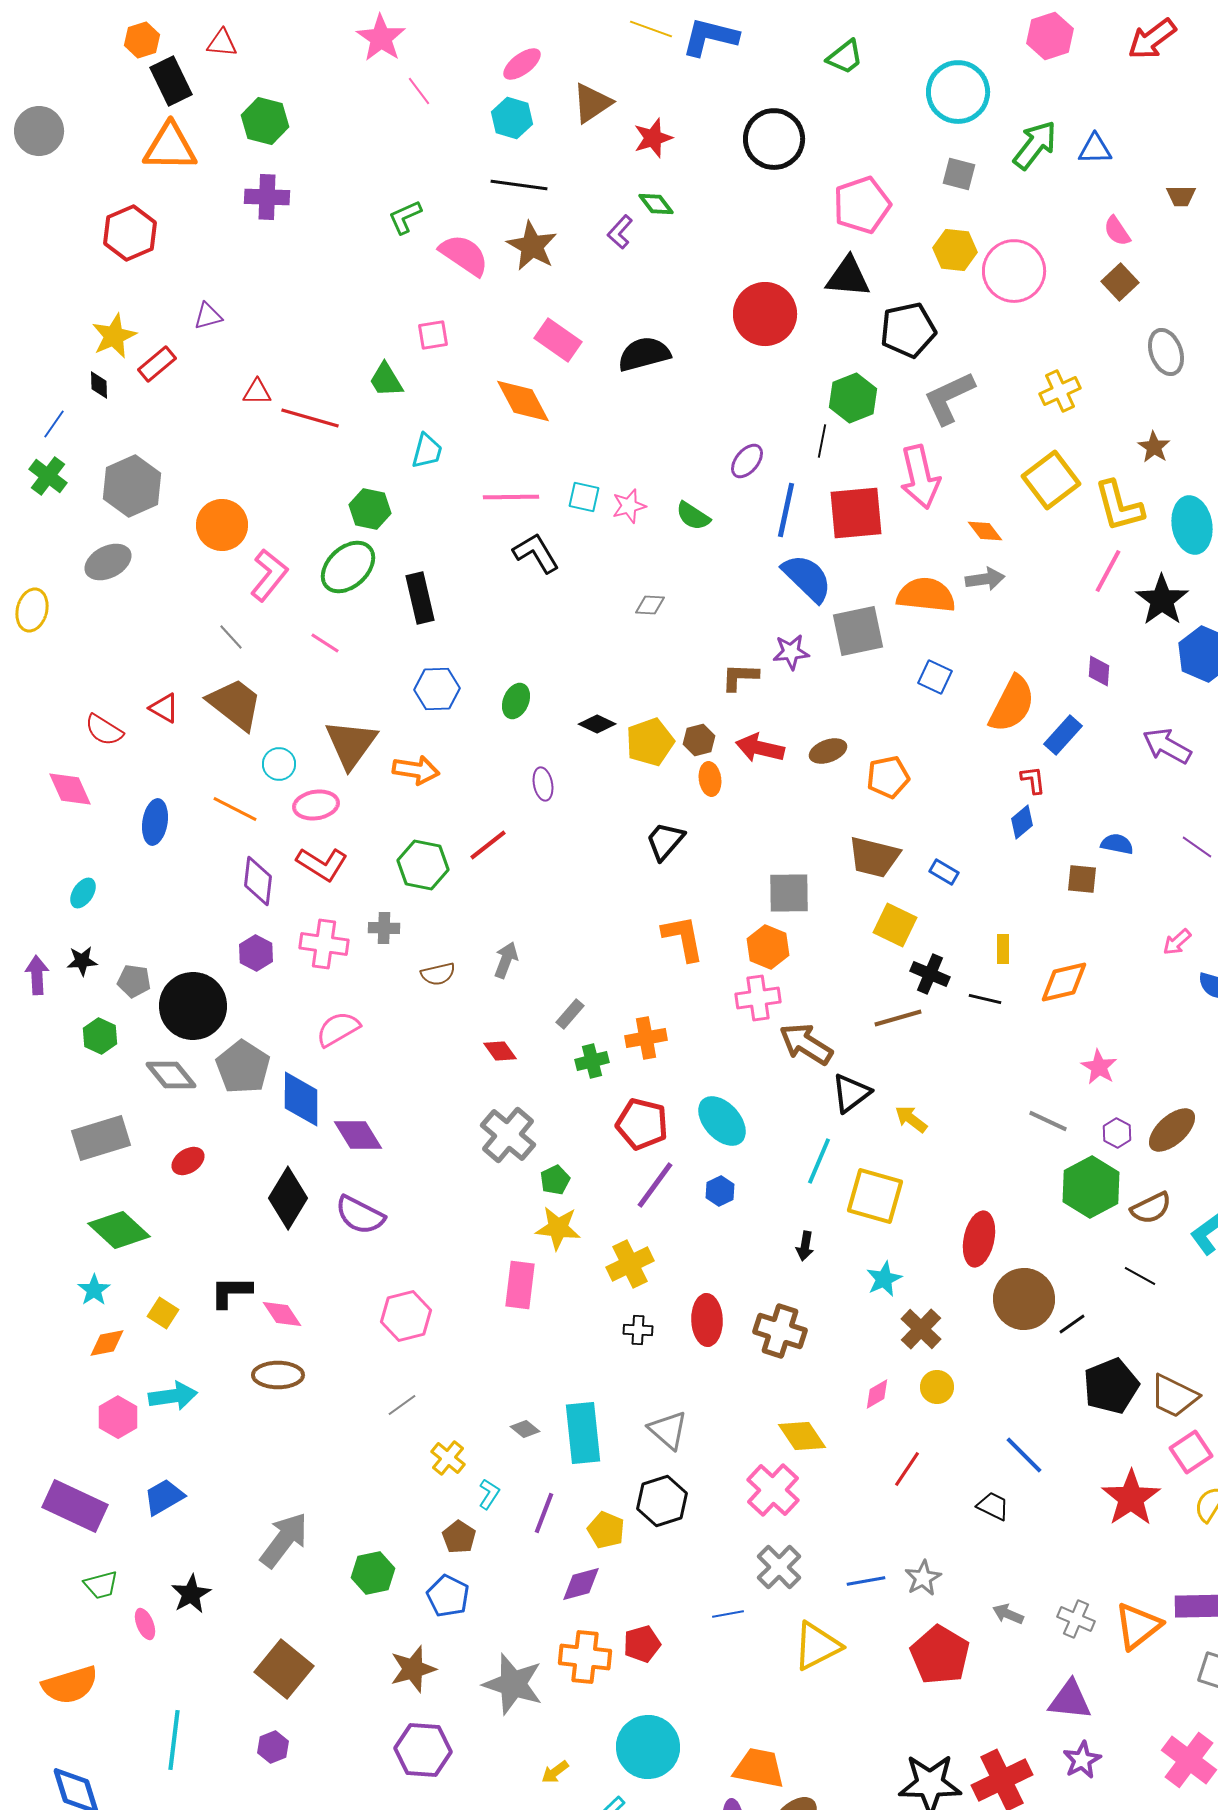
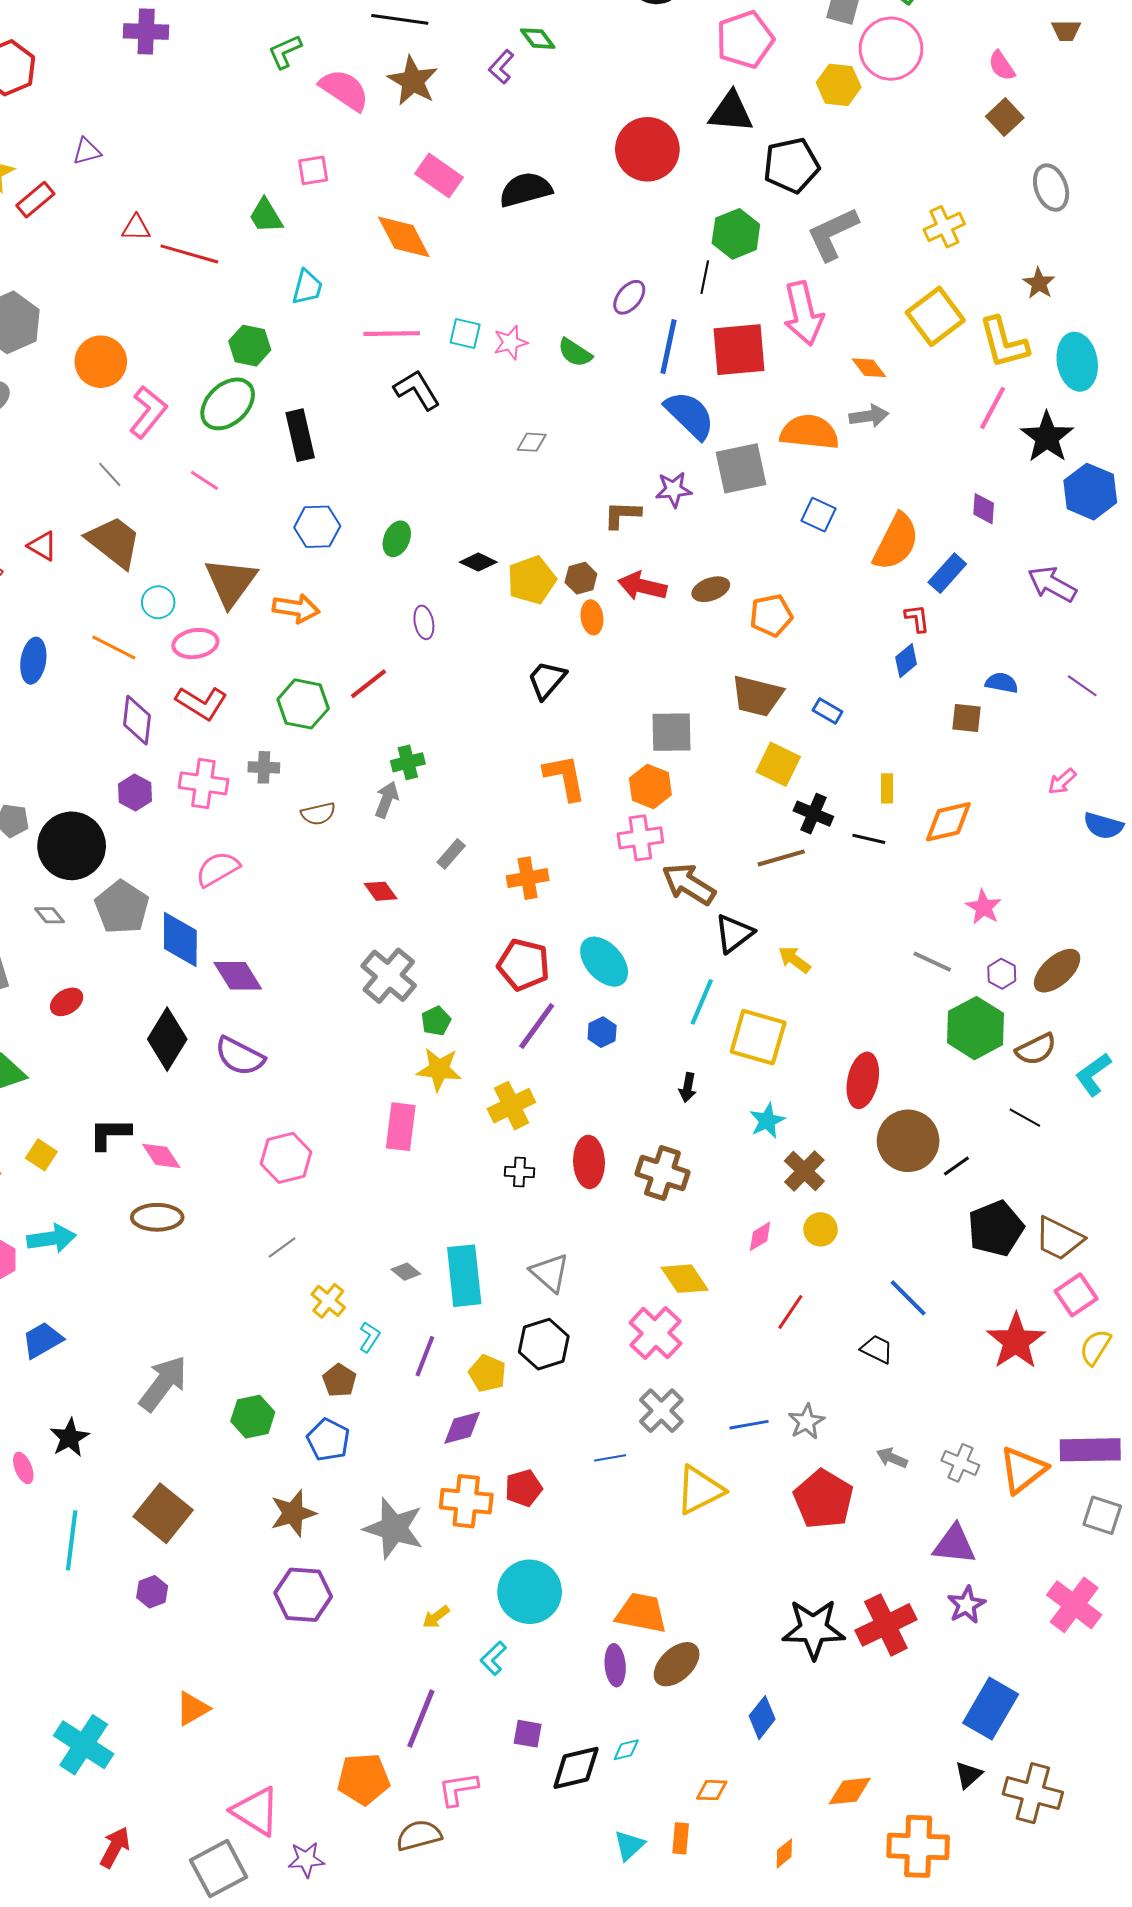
pink circle: (1014, 271) -> (891, 49), moved
green cross: (592, 1061) -> (408, 762), moved
gray diamond: (171, 1075) -> (49, 915), size x0.6
cyan line: (174, 1740) -> (72, 1540), moved

